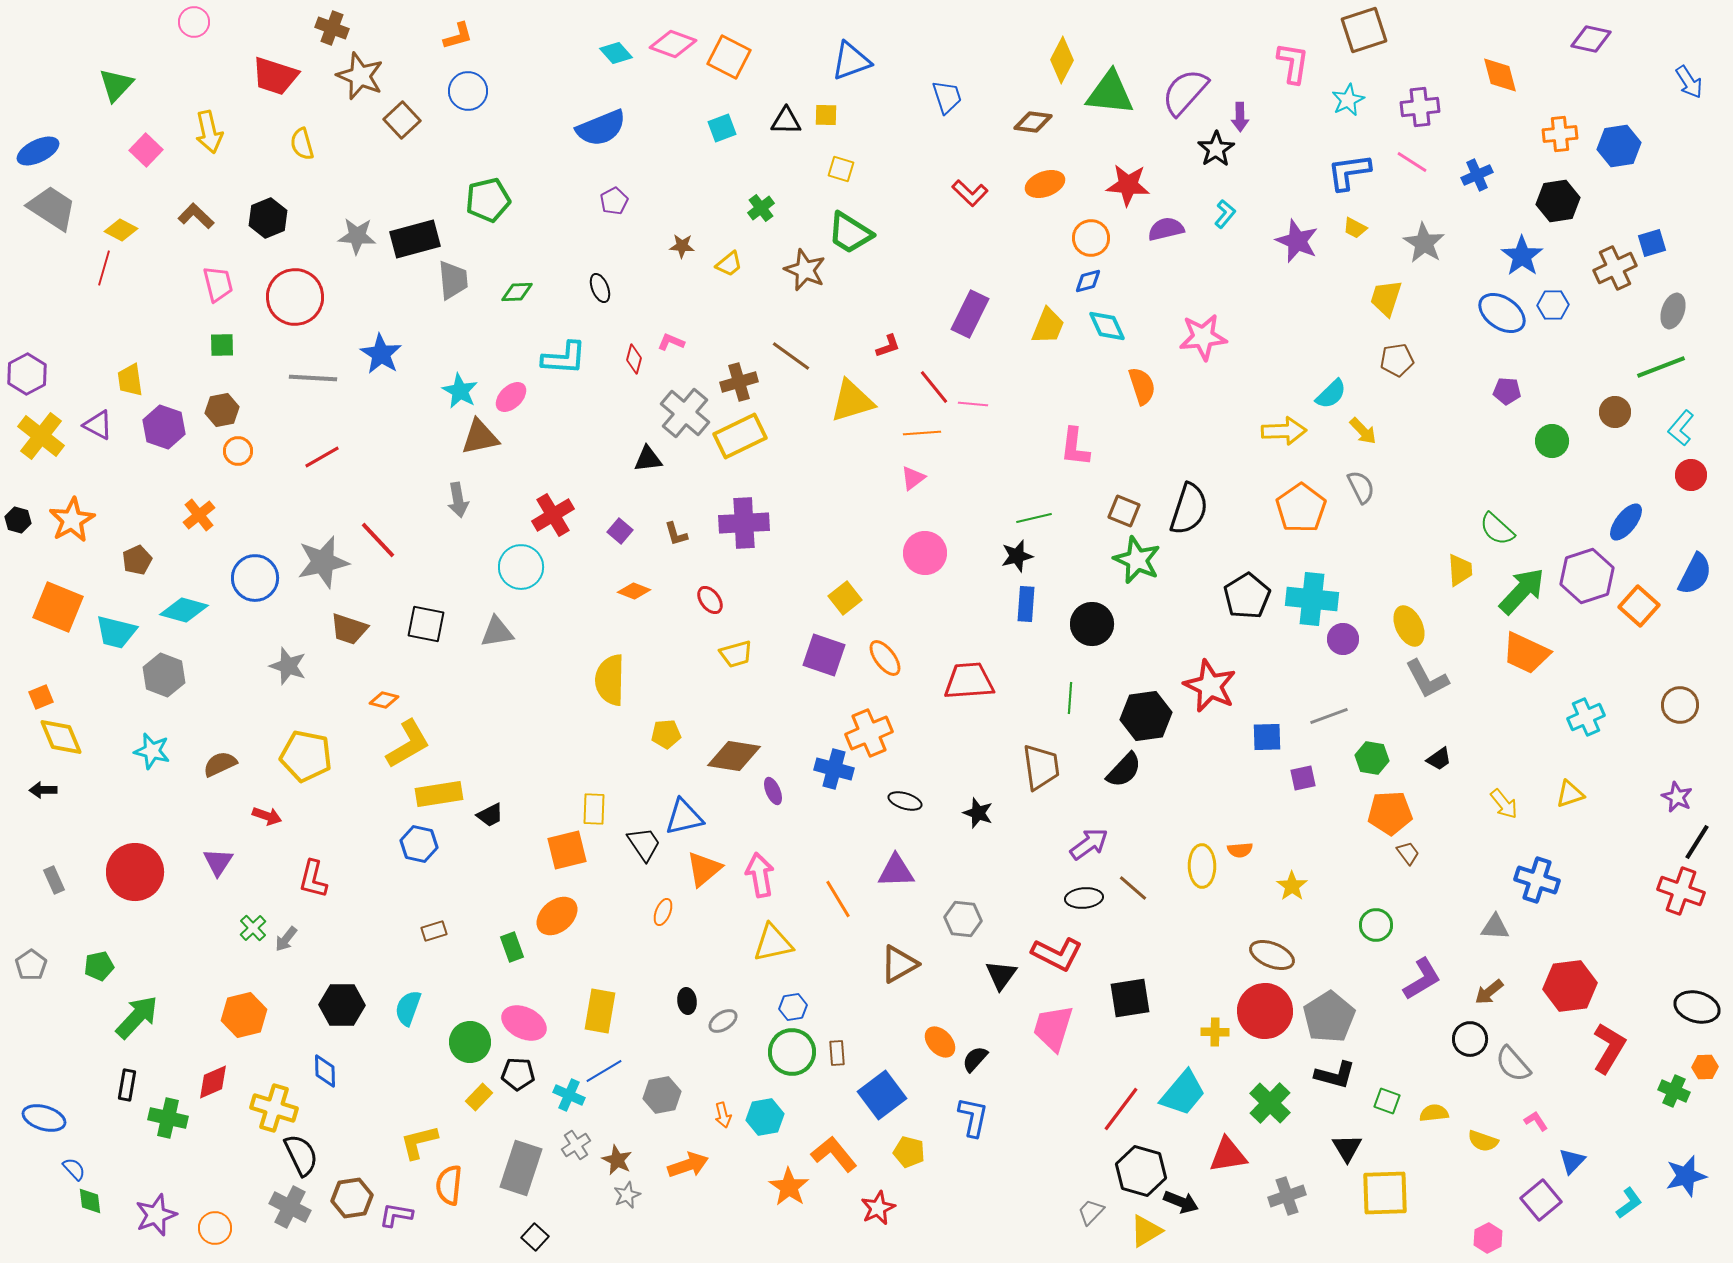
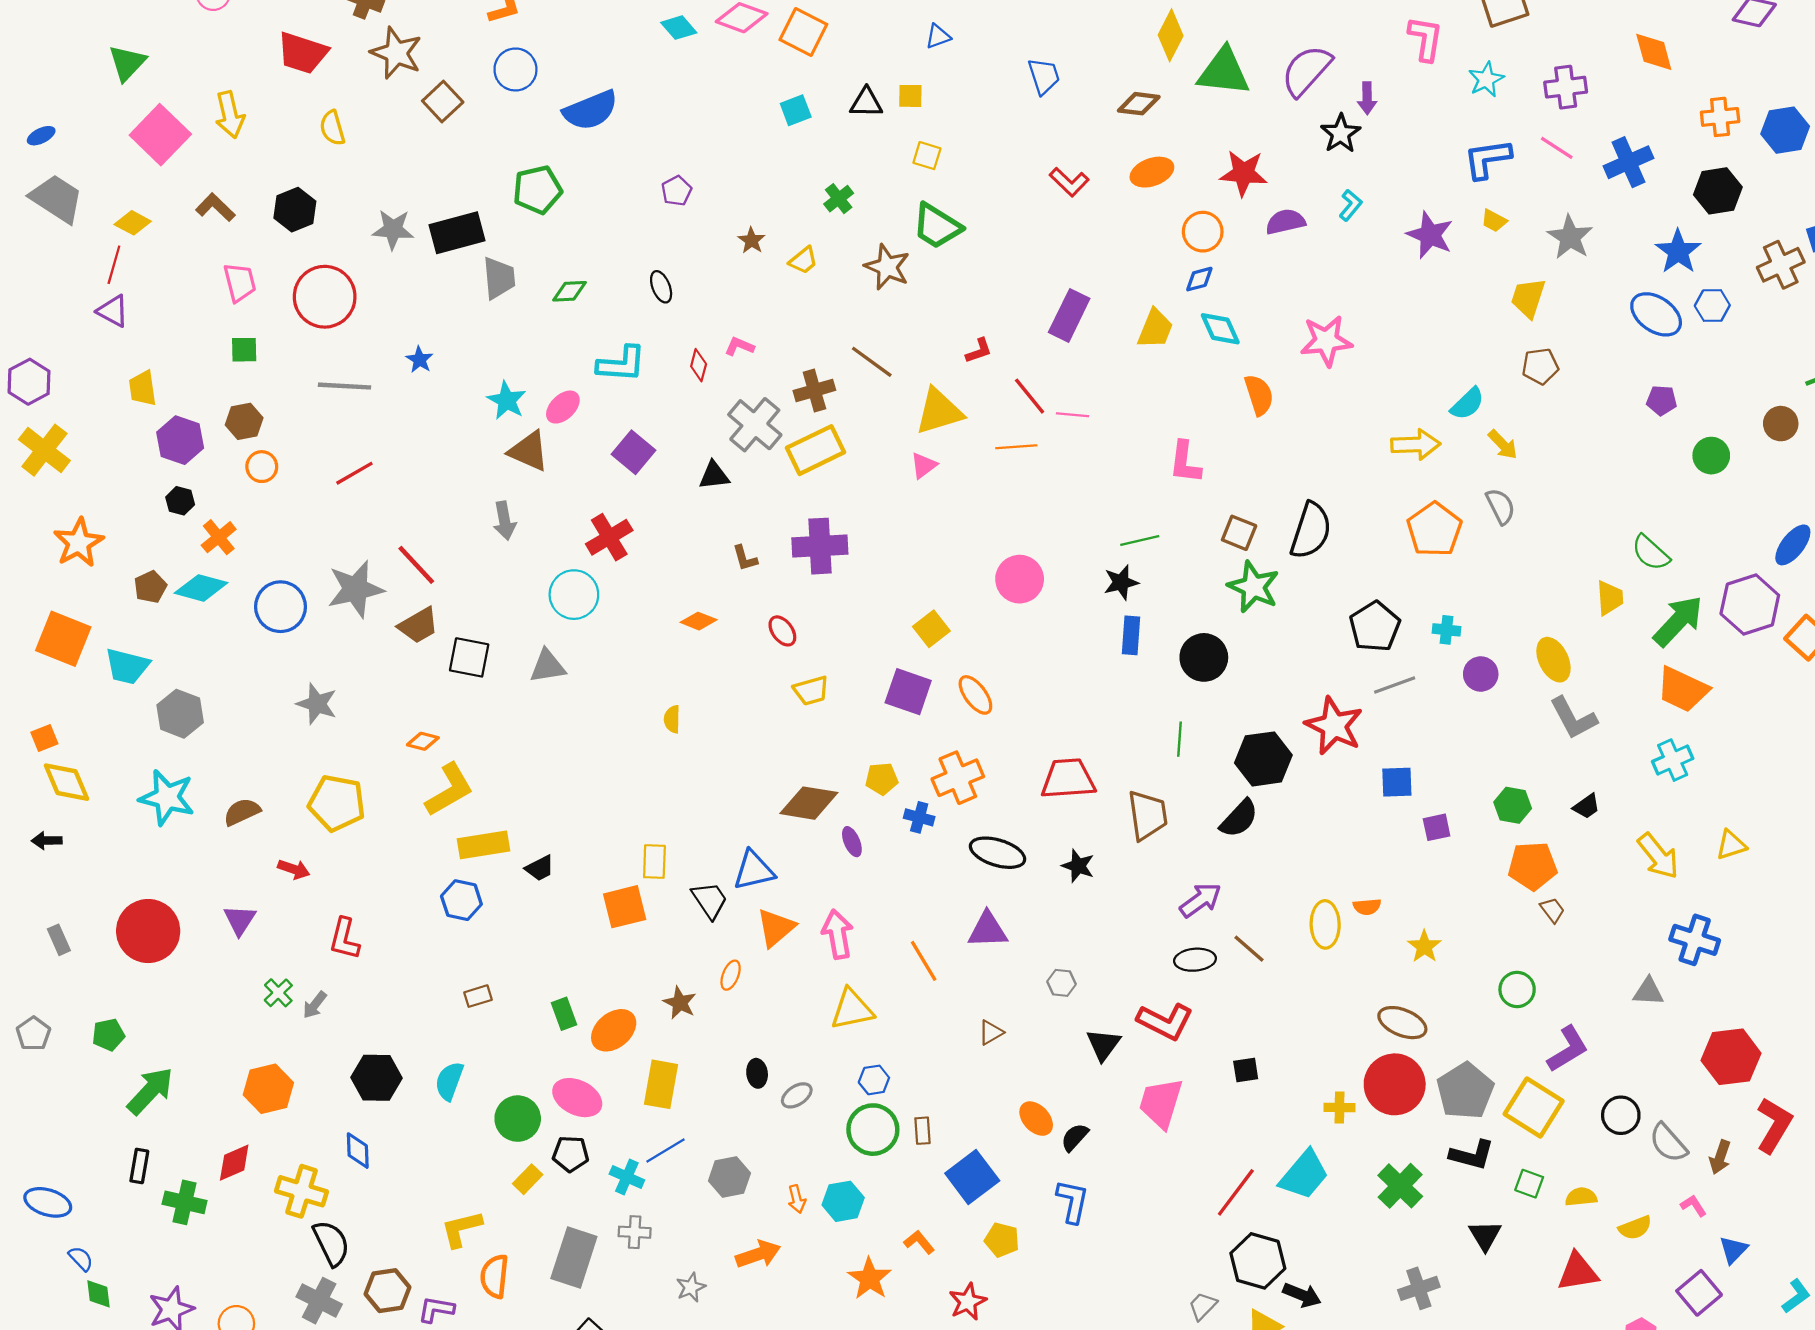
blue triangle: (851, 61) -> (938, 36), size x0.6
blue semicircle: (601, 128) -> (590, 110), moved
pink square: (146, 150) -> (160, 135), size x1.6
blue ellipse: (38, 151) -> (41, 136), size x0.6
blue cross: (1477, 175) -> (1628, 162), size x1.4
brown star: (682, 246) -> (752, 240), turned 30
blue star: (381, 354) -> (419, 360), size x0.6
purple triangle: (98, 425) -> (113, 311), moved
brown triangle: (480, 437) -> (529, 451), turned 36
pink triangle: (913, 478) -> (924, 466), moved
black hexagon: (18, 520) -> (180, 501), moved
purple square: (620, 531) -> (634, 452), moved, size x1.5
cyan cross: (1312, 599) -> (1446, 630), size x0.5
cyan diamond: (184, 610) -> (201, 588), moved
brown trapezoid: (349, 629) -> (418, 625), moved, turned -48
yellow semicircle: (610, 680) -> (672, 719), size x0.5
red trapezoid: (969, 681) -> (1068, 779), moved
gray line: (1329, 716) -> (1395, 685), moved
cyan cross: (1586, 717) -> (1673, 760), moved
yellow pentagon: (666, 734) -> (882, 779), moved
cyan star: (152, 751) -> (167, 798), size x1.4
blue cross: (834, 769) -> (919, 817), size x0.7
black ellipse: (905, 801) -> (998, 853), size x1.5
yellow arrow: (1504, 804) -> (1658, 856), size x1.4
orange ellipse: (557, 916) -> (614, 1030), moved
gray hexagon: (963, 919) -> (1062, 983), size x0.7
brown triangle: (899, 964) -> (991, 1032), size x0.6
brown arrow: (1489, 992) -> (1720, 1157), moved, turned -32
black square: (1130, 998) -> (1246, 1070), size x0.6
yellow semicircle: (1483, 1141) -> (1635, 1228), turned -40
gray cross: (576, 1145) -> (635, 1232), turned 36
orange L-shape: (834, 1154) -> (919, 1242), size x0.6
red triangle: (1228, 1155) -> (1578, 1272), moved
brown star: (617, 1160) -> (680, 1003), moved
yellow square: (1385, 1193) -> (1534, 1108), moved, turned 34

